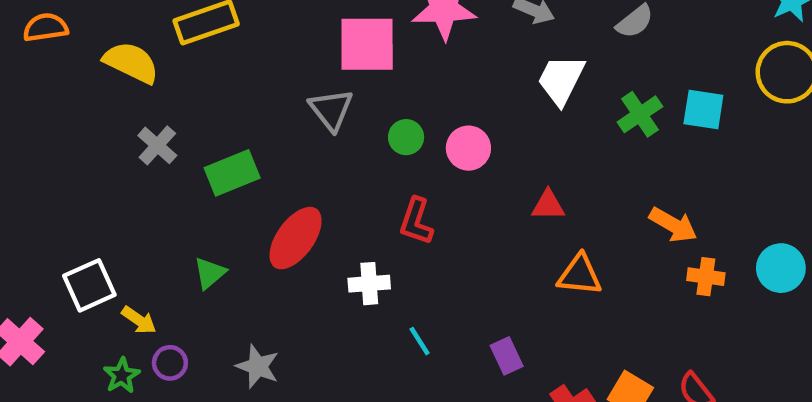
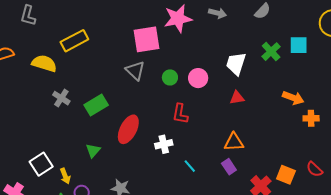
white trapezoid: (561, 80) -> (236, 64), moved
orange triangle: (580, 275) -> (234, 142), moved
yellow arrow: (139, 320) -> (65, 176), turned 42

